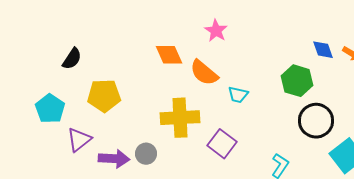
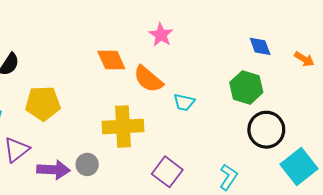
blue diamond: (323, 50) -> (260, 46), moved
purple square: (222, 144) -> (167, 172), moved

